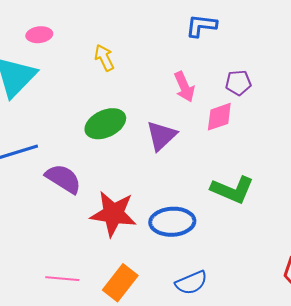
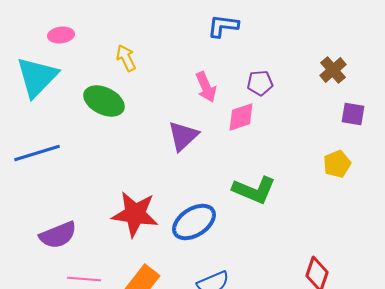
green ellipse: (105, 124) -> (104, 101), moved, turned 51
purple semicircle: (63, 179) -> (58, 235), moved, turned 126
blue ellipse: (172, 222) -> (194, 222), turned -30

